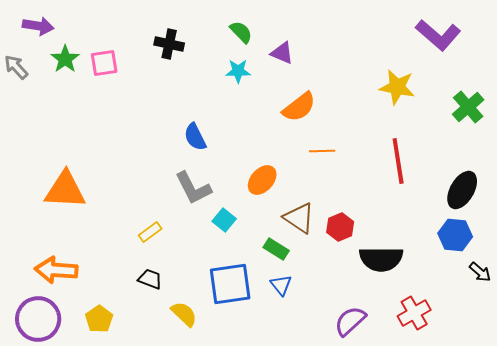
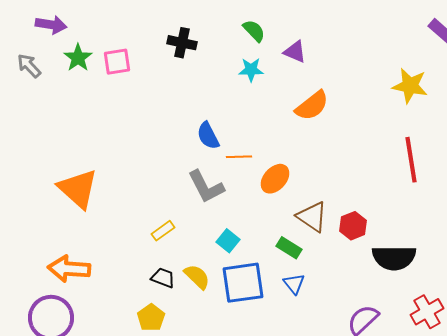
orange line: (322, 151) -> (239, 157), moved
orange triangle: (65, 190) -> (78, 189), turned 39
cyan square: (224, 220) -> (228, 241), moved
yellow semicircle: (184, 314) -> (197, 277), moved
yellow pentagon: (99, 319) -> (151, 318), moved

